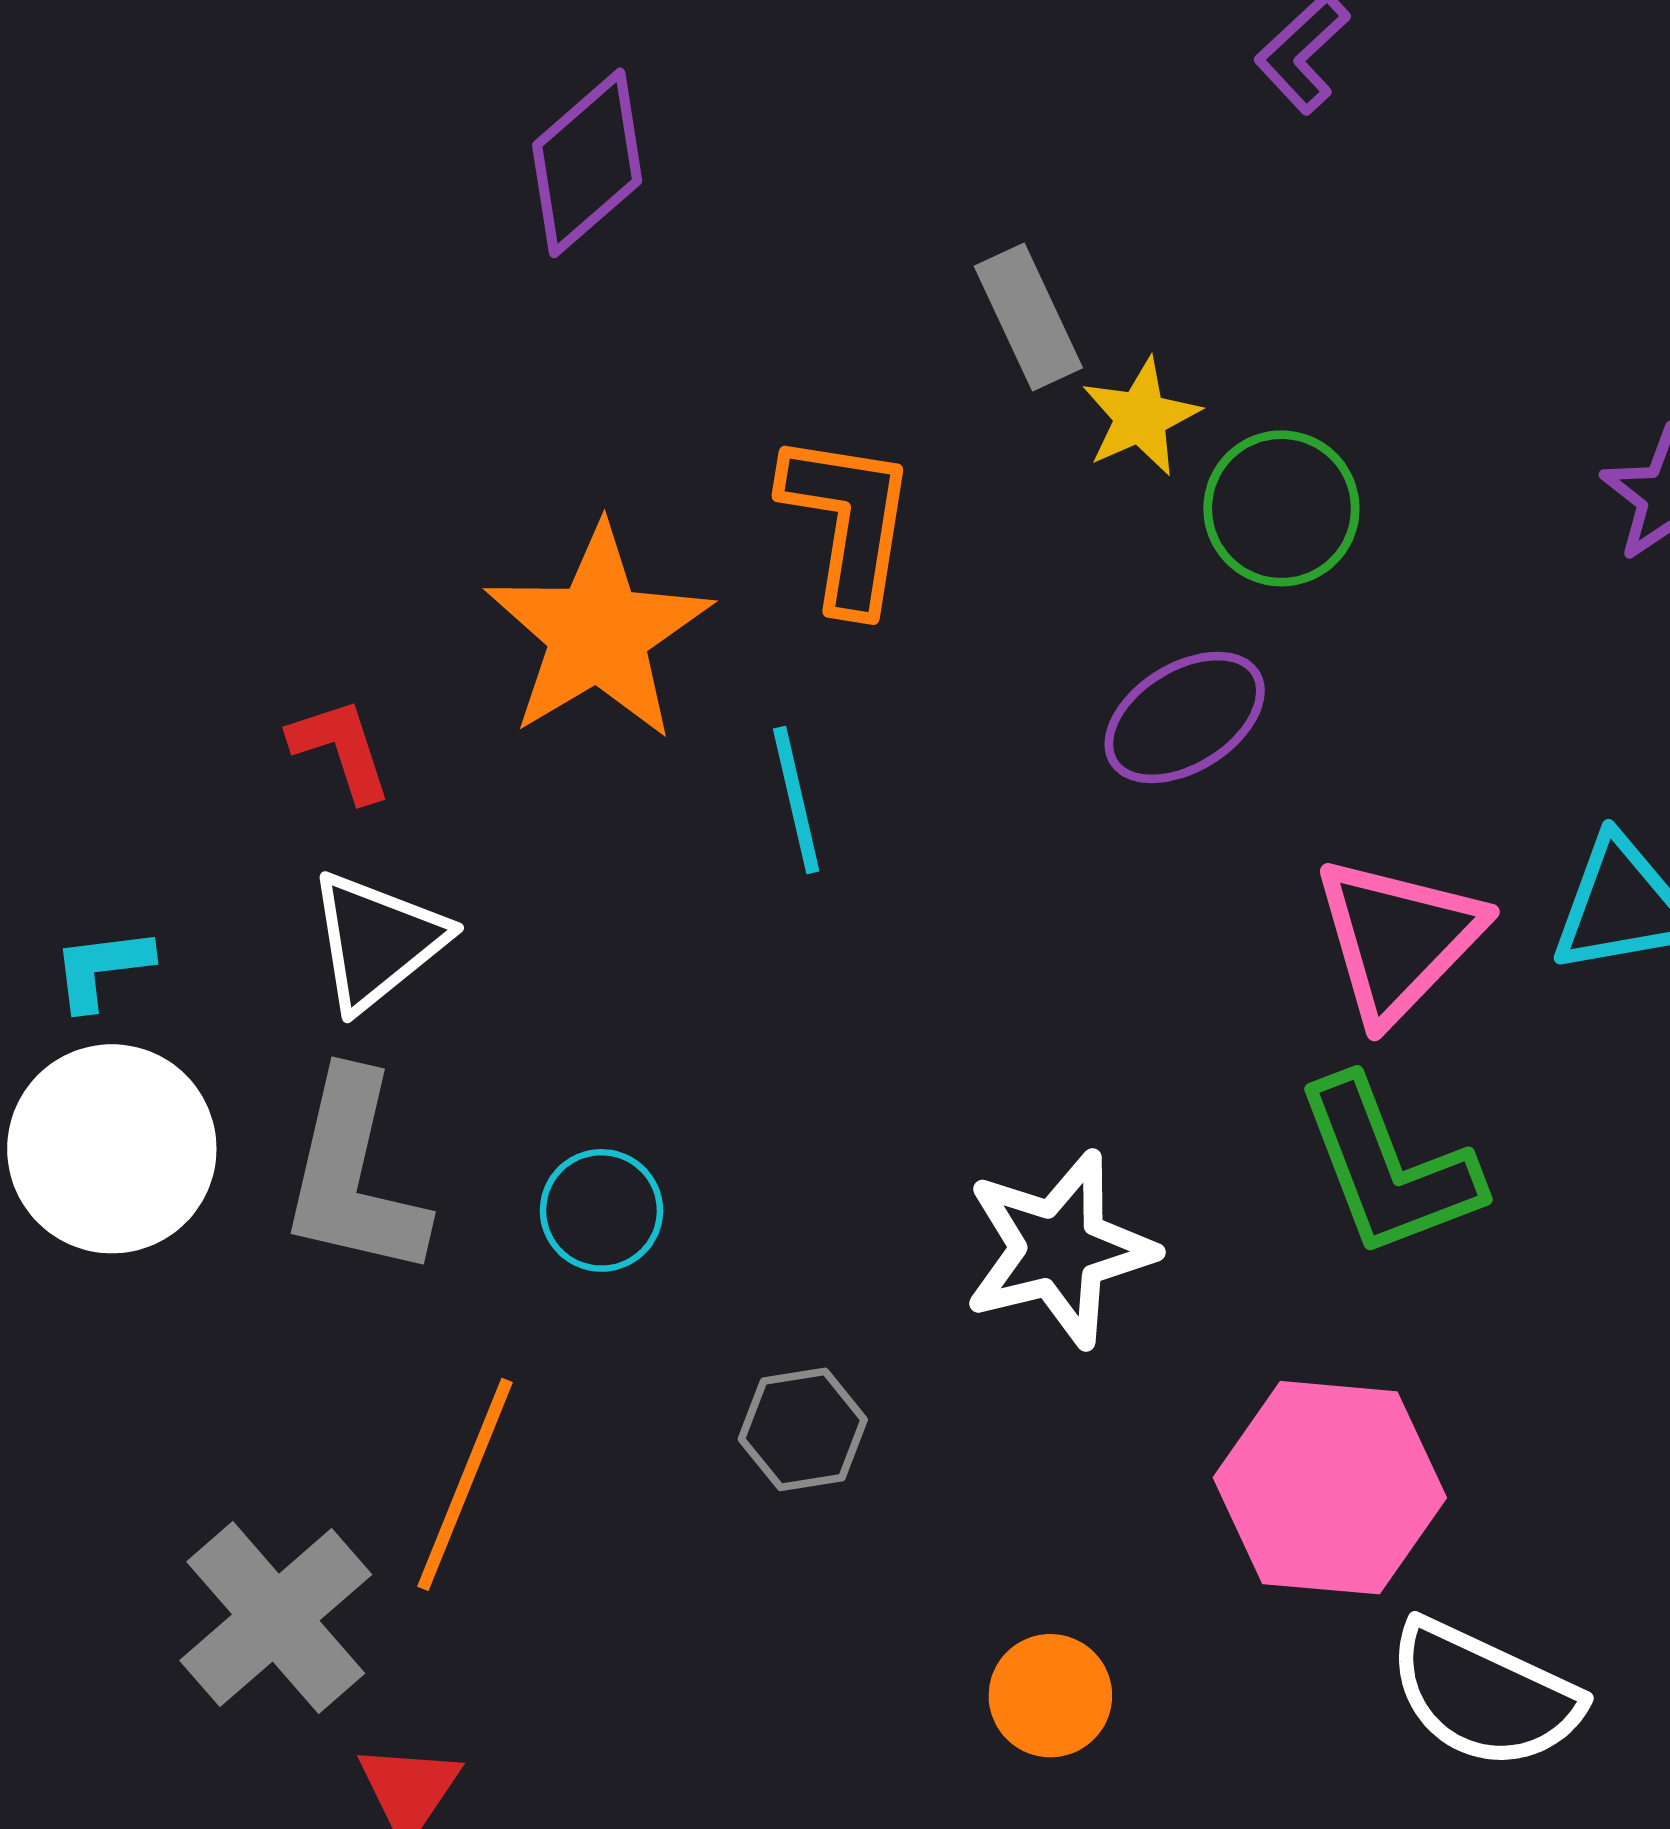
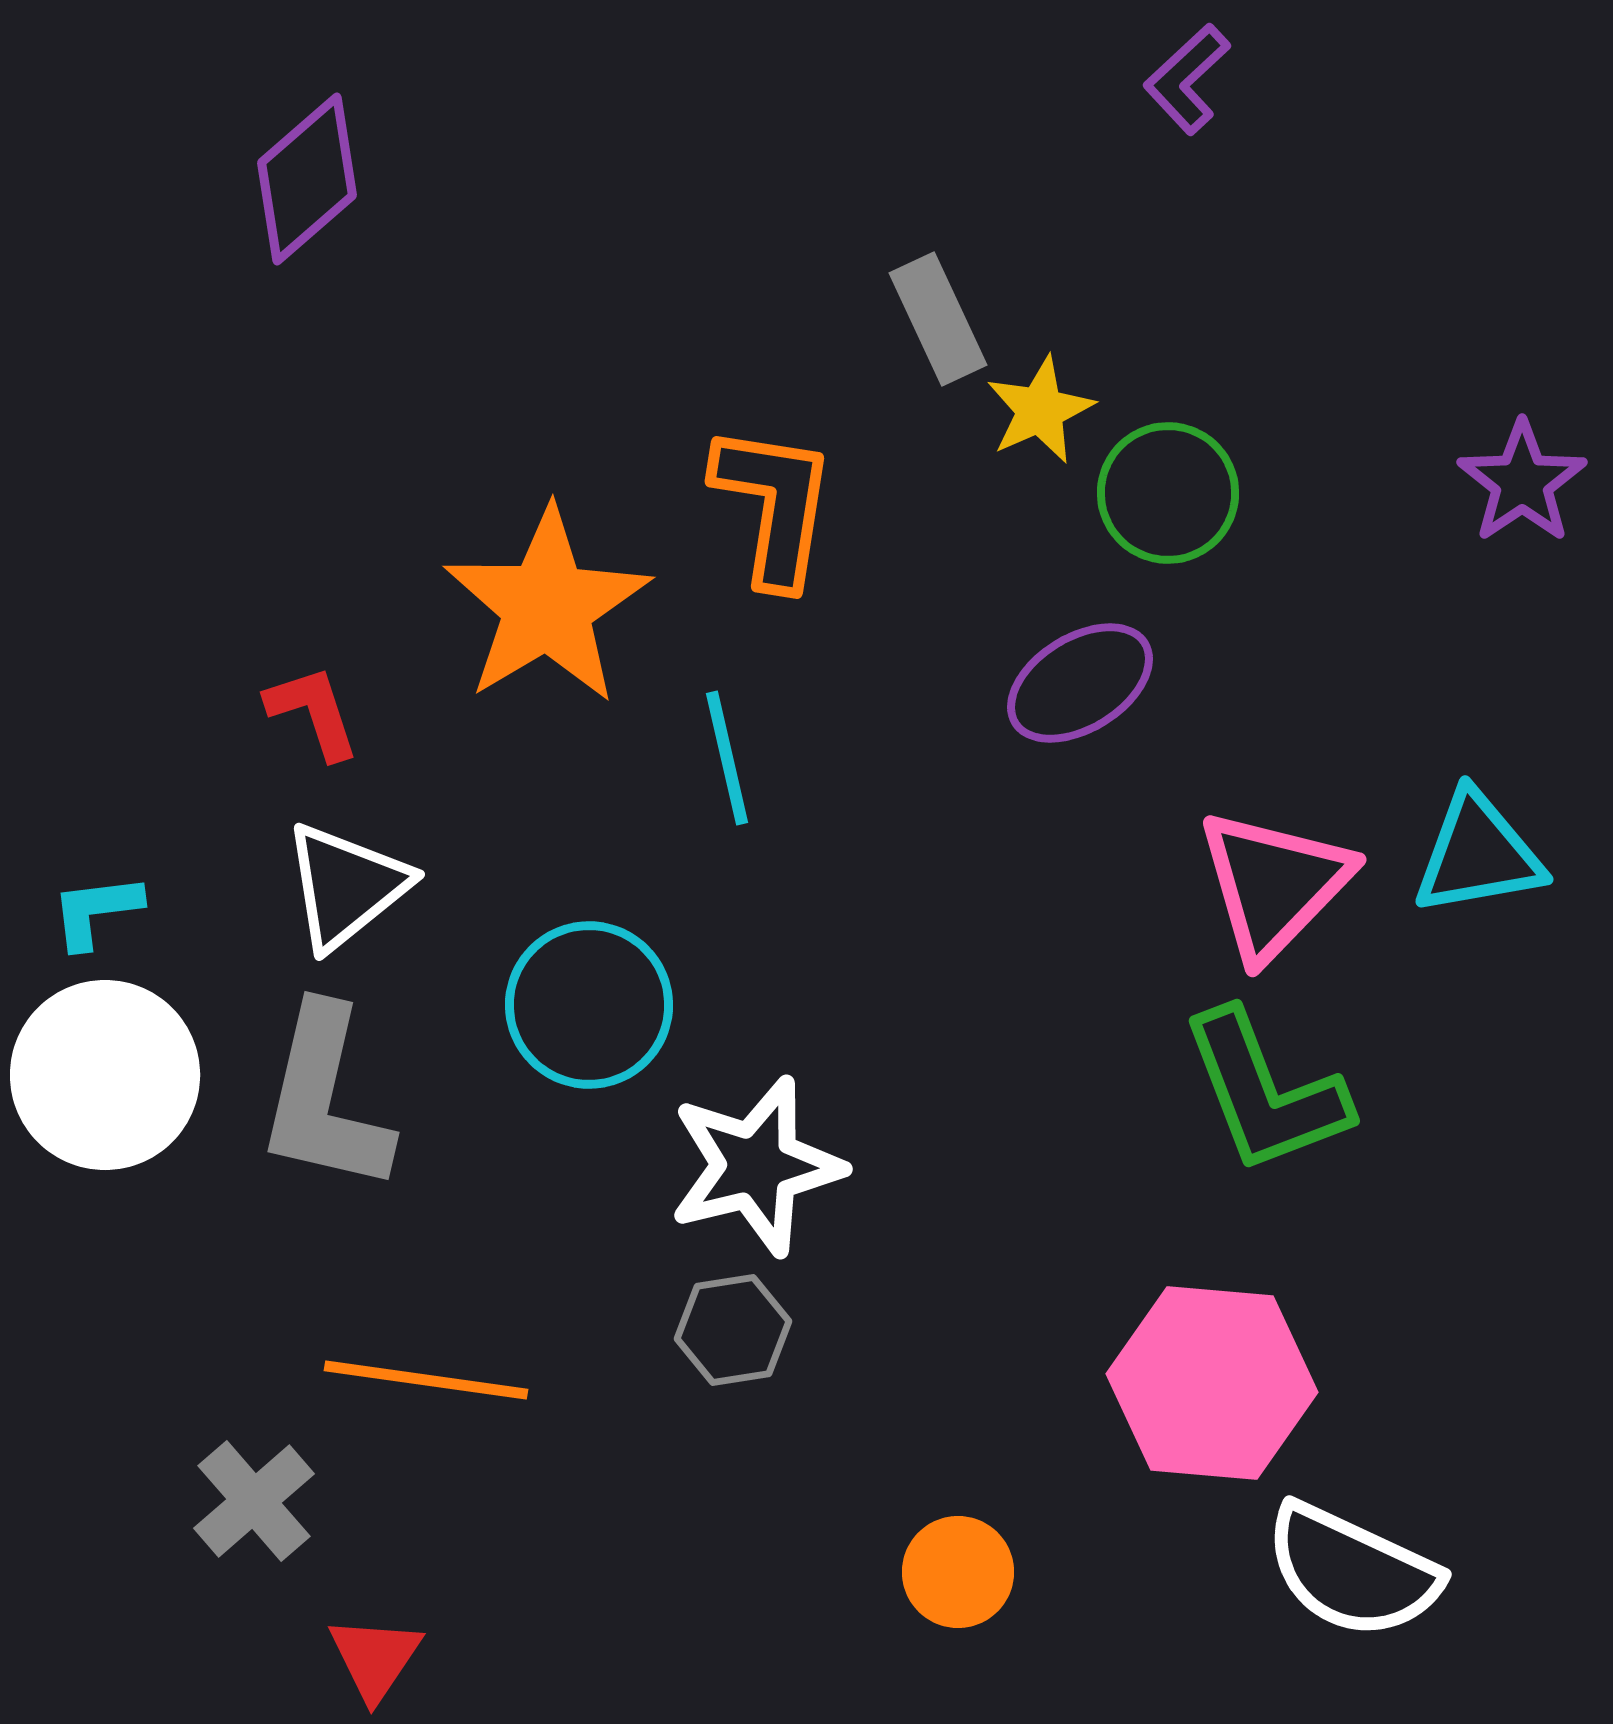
purple diamond: (587, 163) -> (307, 179), moved
cyan circle: (601, 1210) -> (589, 1005), moved, size x1.5
white star: (1059, 1249) -> (756, 1166), moved
orange line: (465, 1484) -> (426, 1380), turned 76
gray cross: (276, 1618) -> (254, 1501), size x0.7

